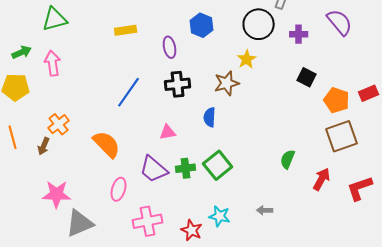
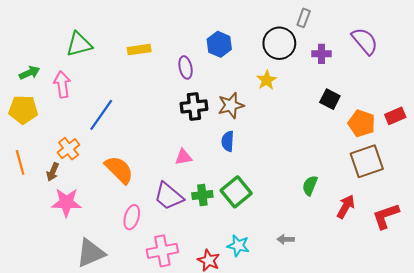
green triangle: (55, 19) -> (79, 44), moved
brown star: (227, 83) -> (231, 105), moved
blue line: (129, 92) -> (101, 115), moved
pink star: (57, 194) -> (66, 202), moved

